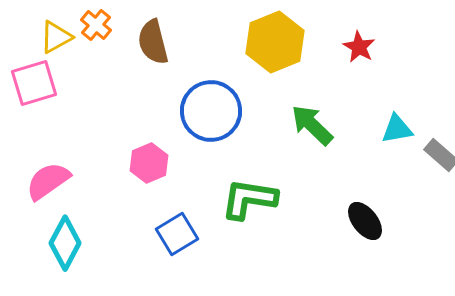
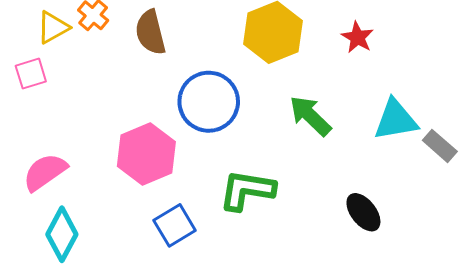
pink square: (34, 83) -> (31, 74), size x0.7
cyan triangle: (397, 129) -> (396, 120), size x1.4
pink hexagon: (149, 163) -> (146, 154), size x1.5

